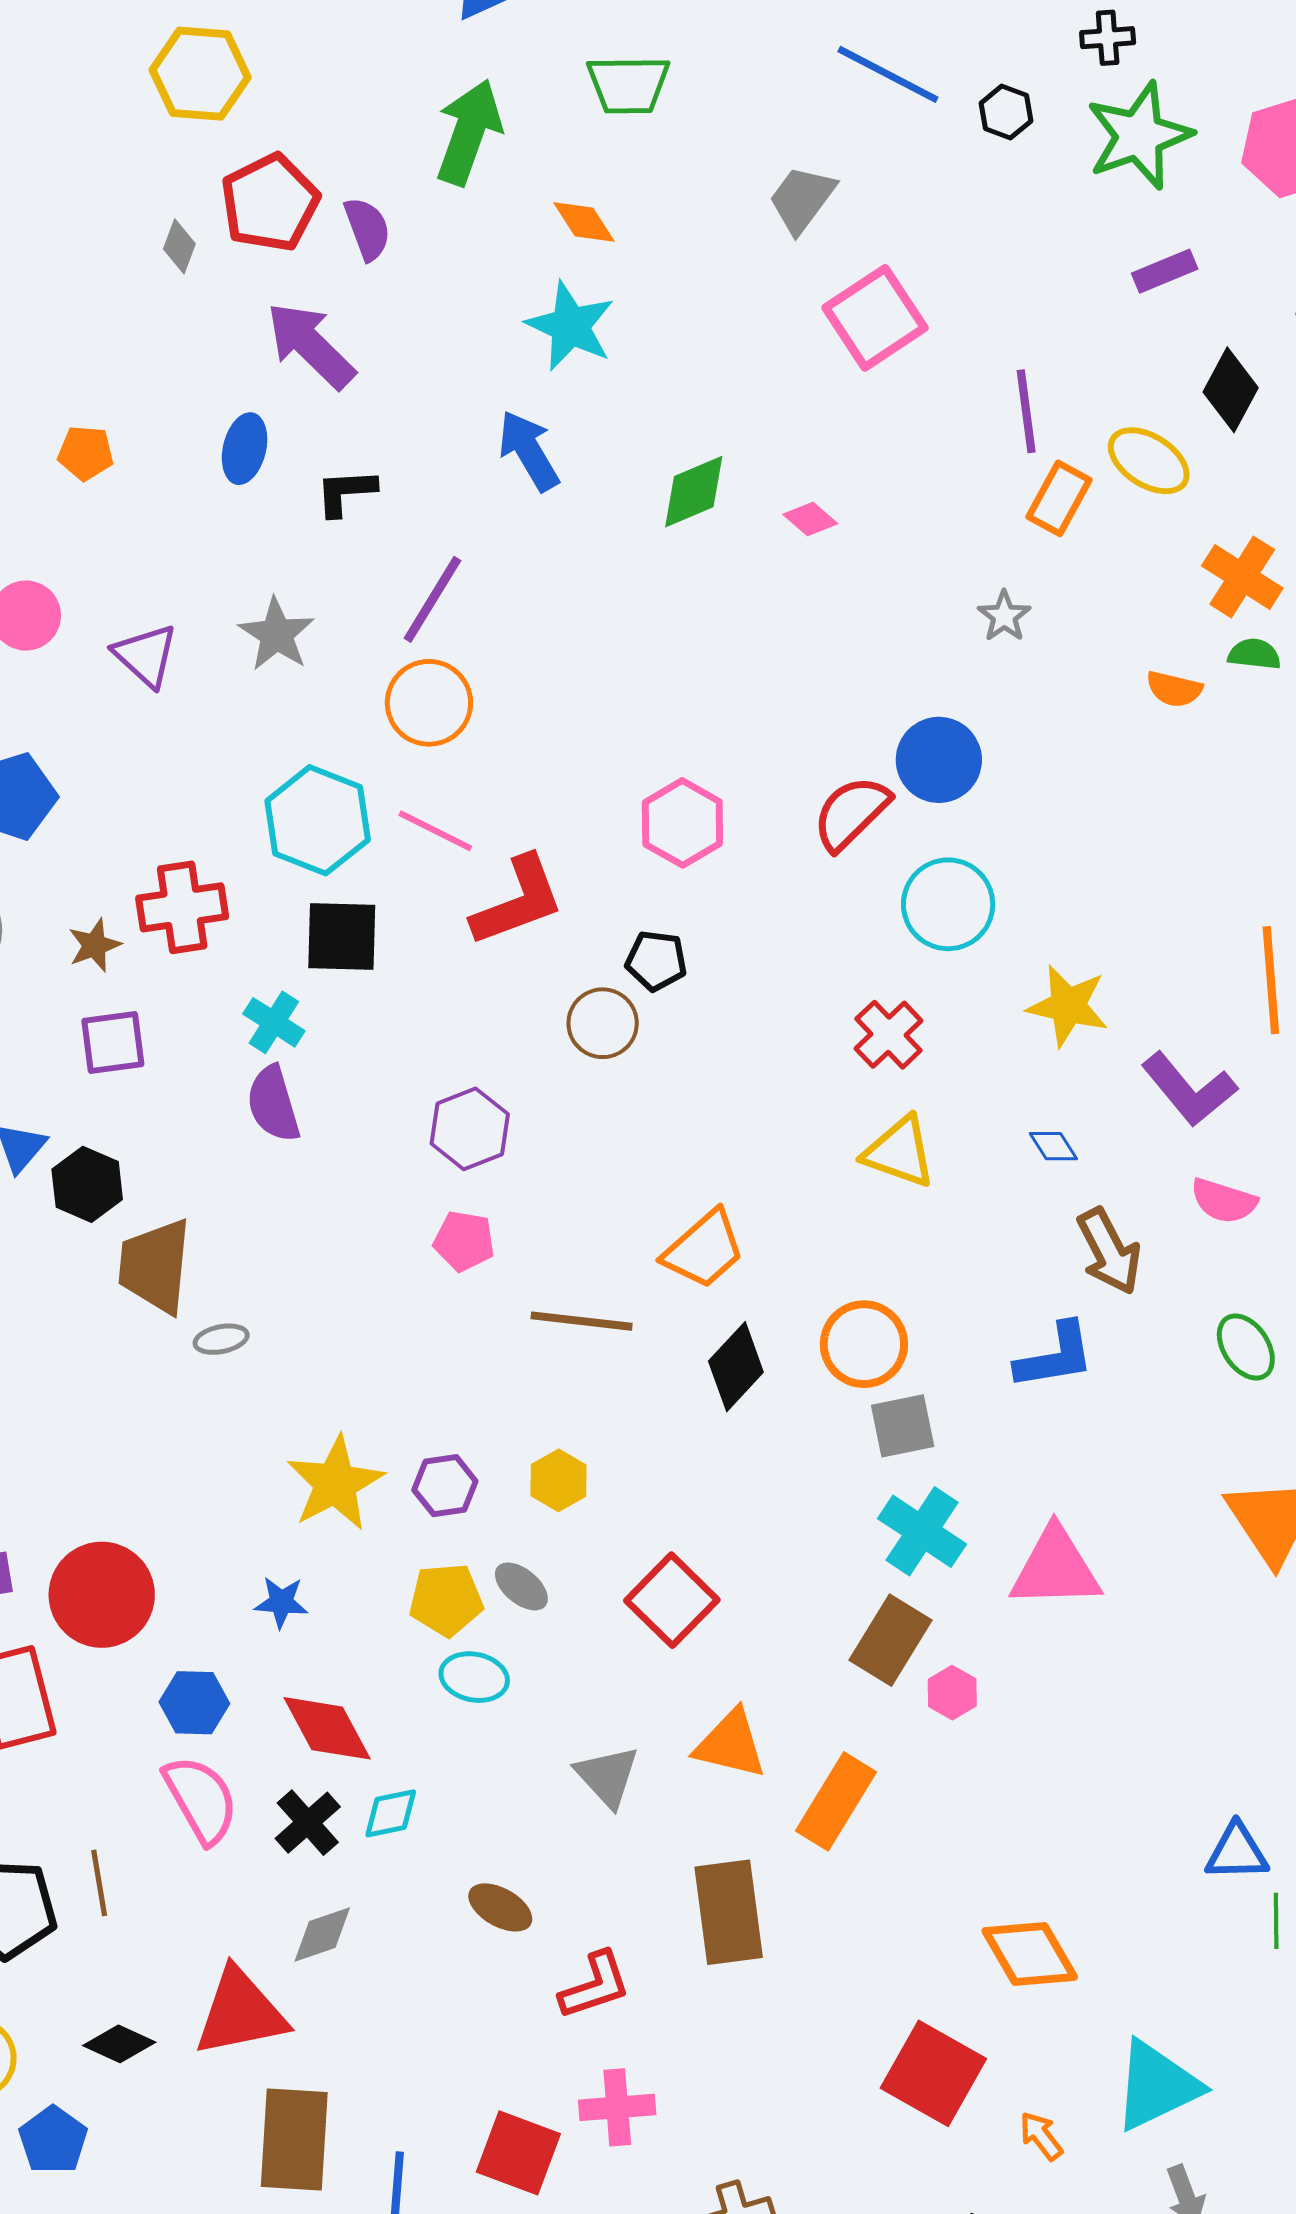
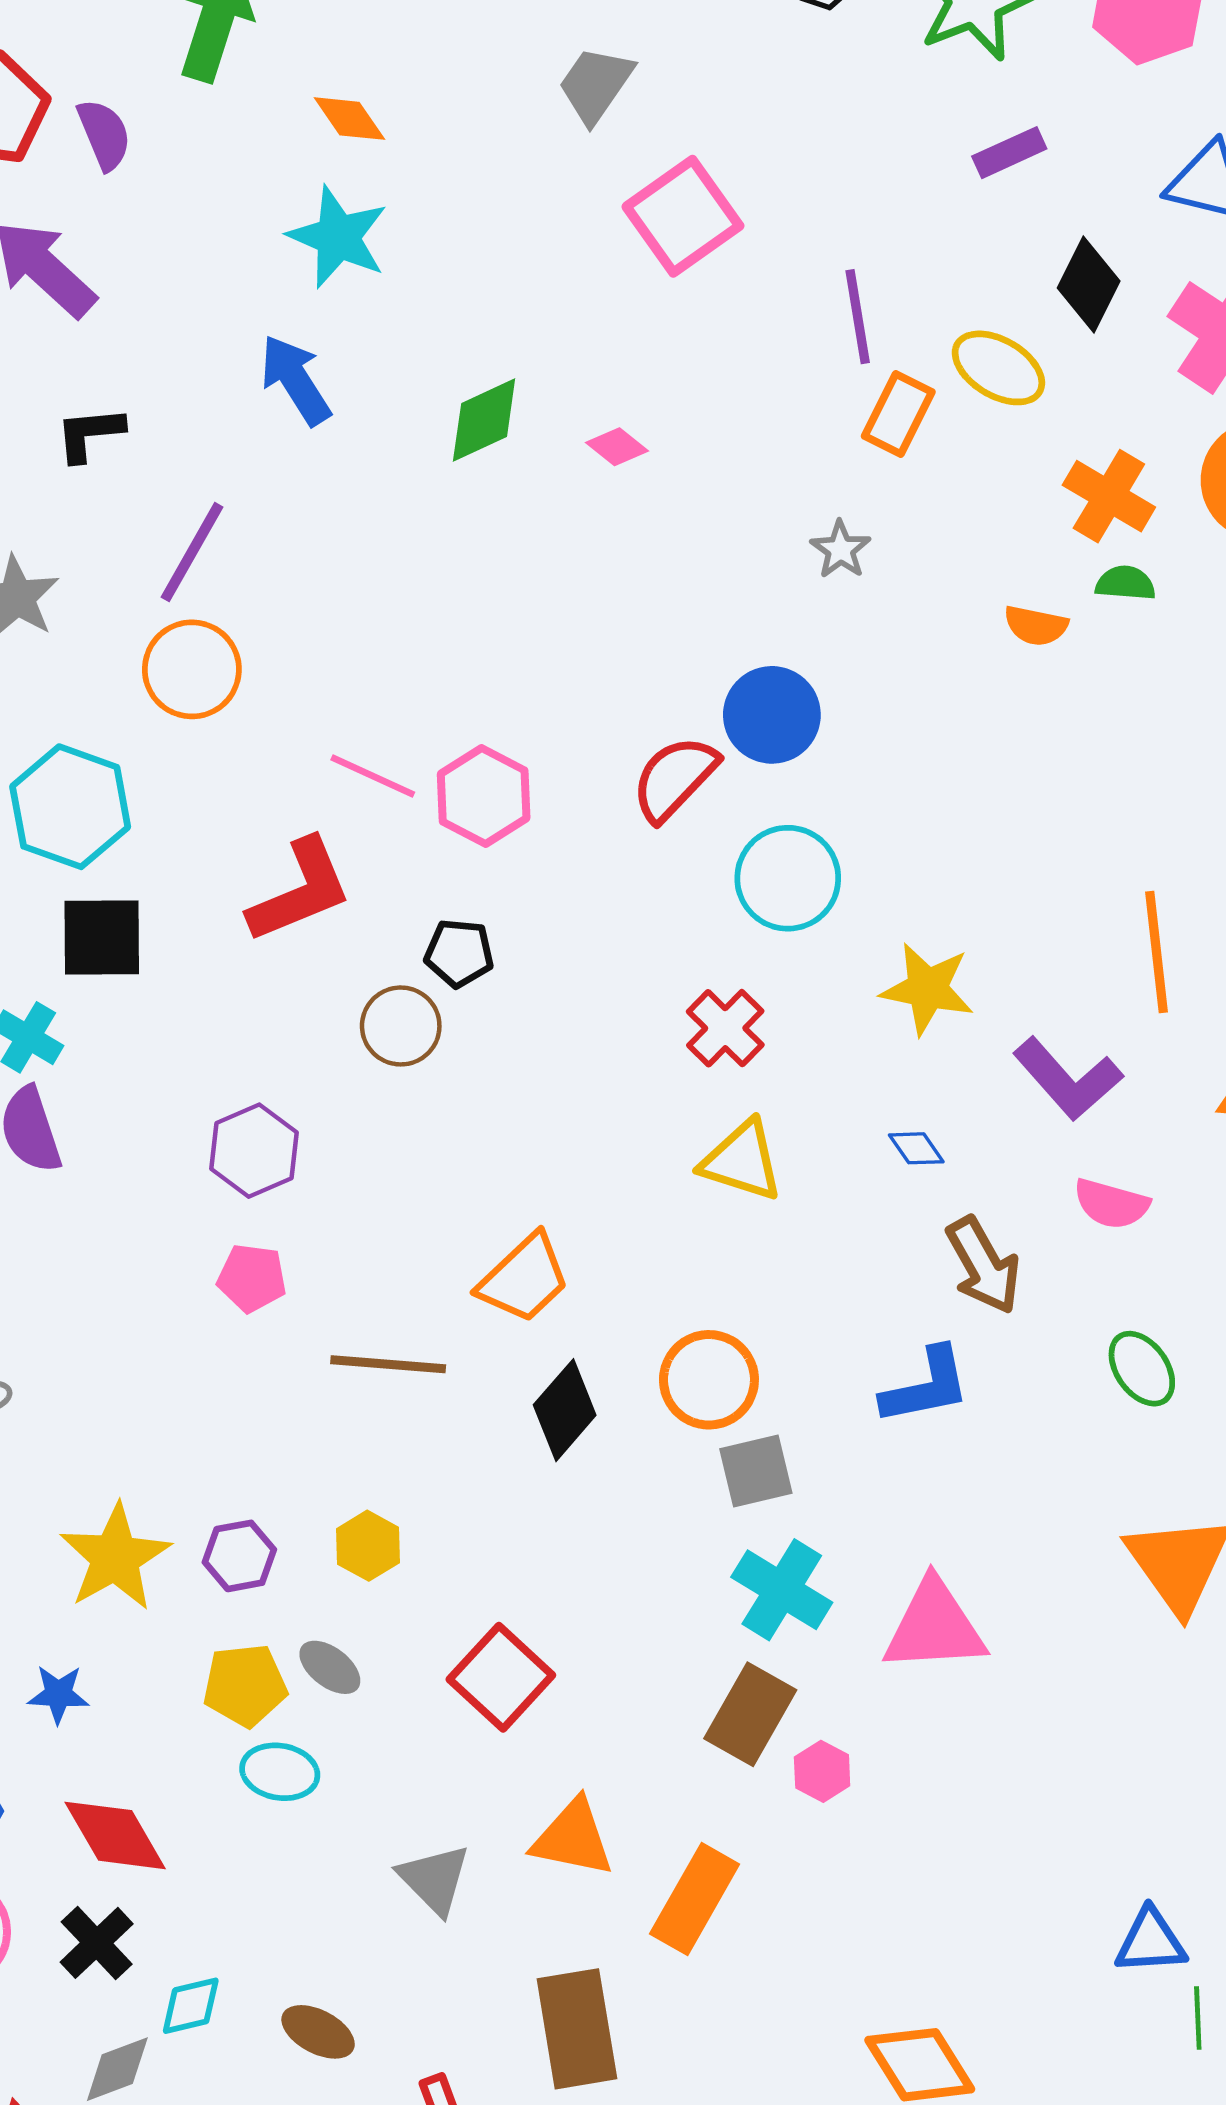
pink line: (435, 831) -> (373, 776), moved
cyan diamond: (391, 1813) -> (191, 2006), moved

